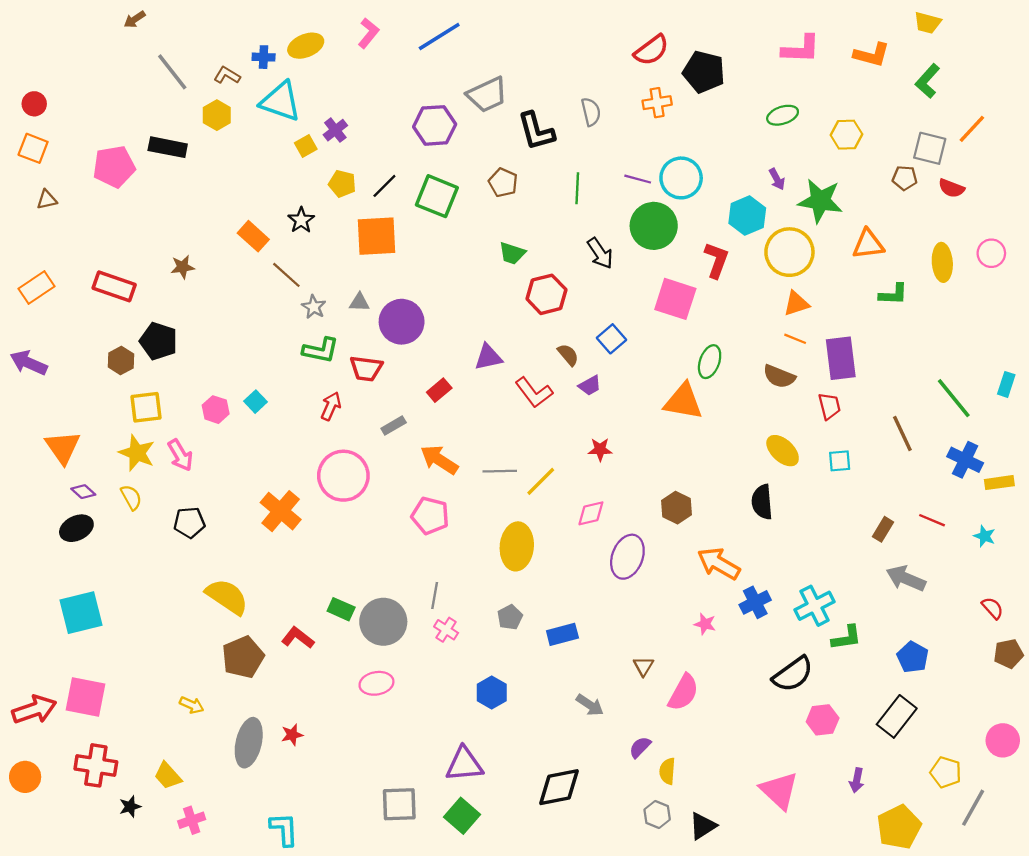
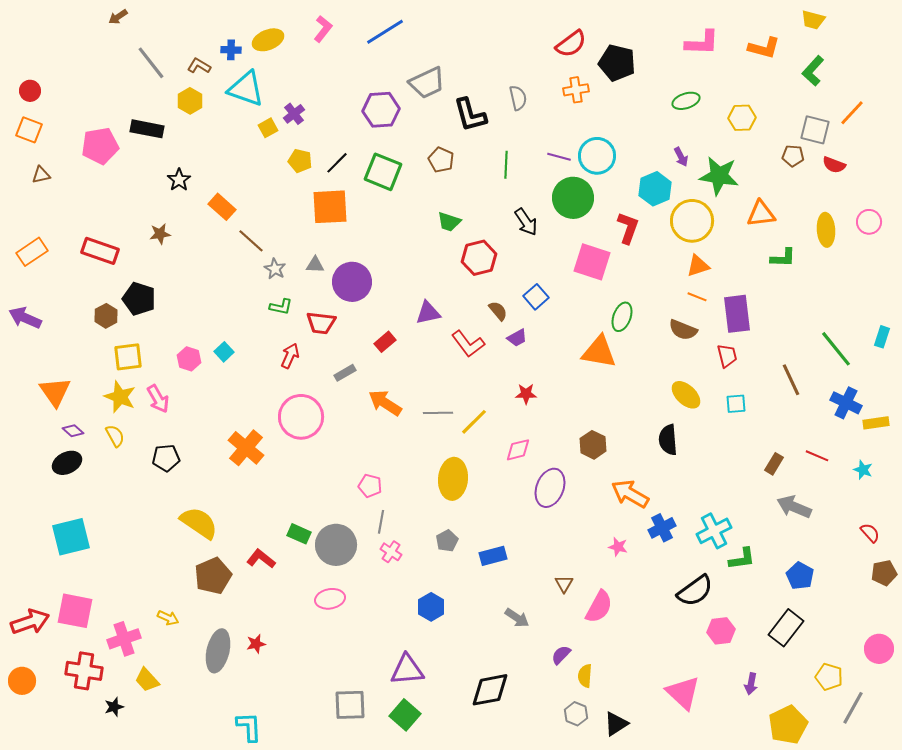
black star: (301, 220) -> (179, 180), moved
green L-shape: (321, 350) -> (281, 307), size x0.7
pink pentagon: (430, 516) -> (370, 486), moved, size x0.7
pink cross: (192, 820) -> (124, 639), moved, size x1.4

